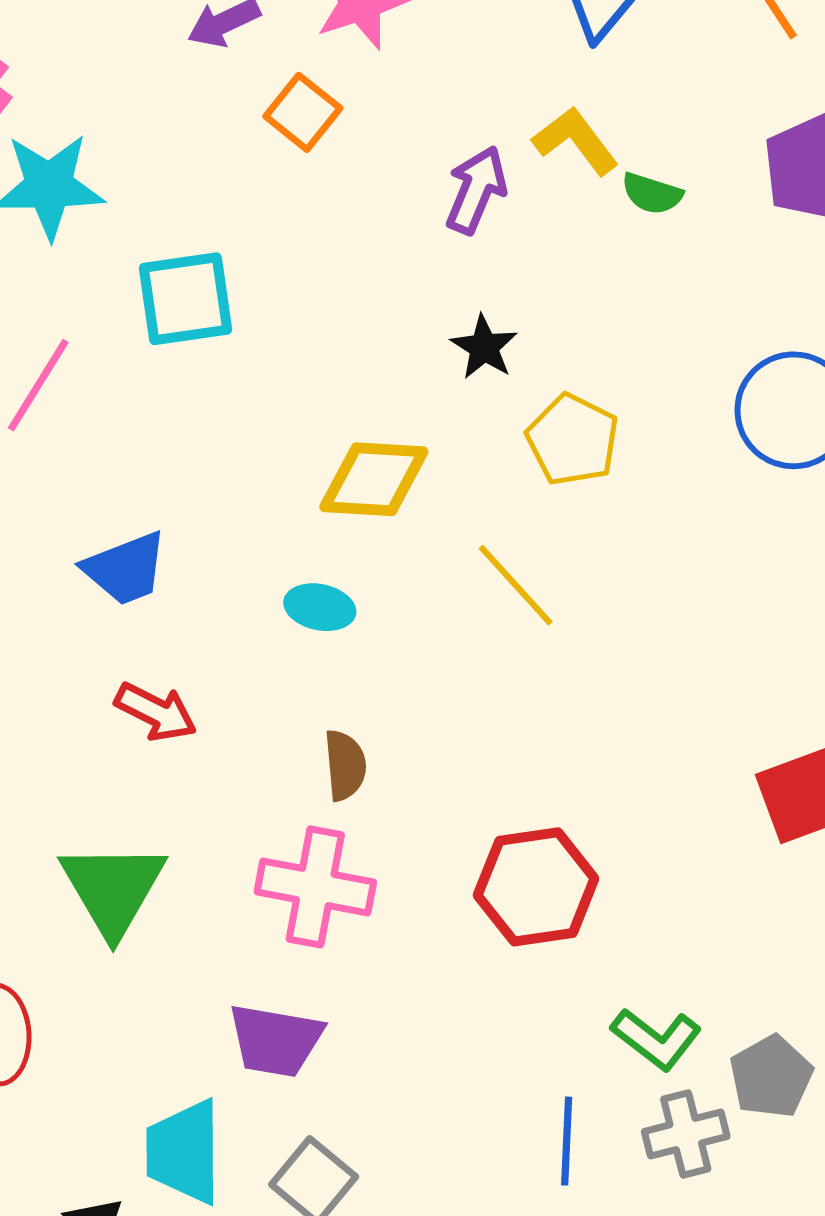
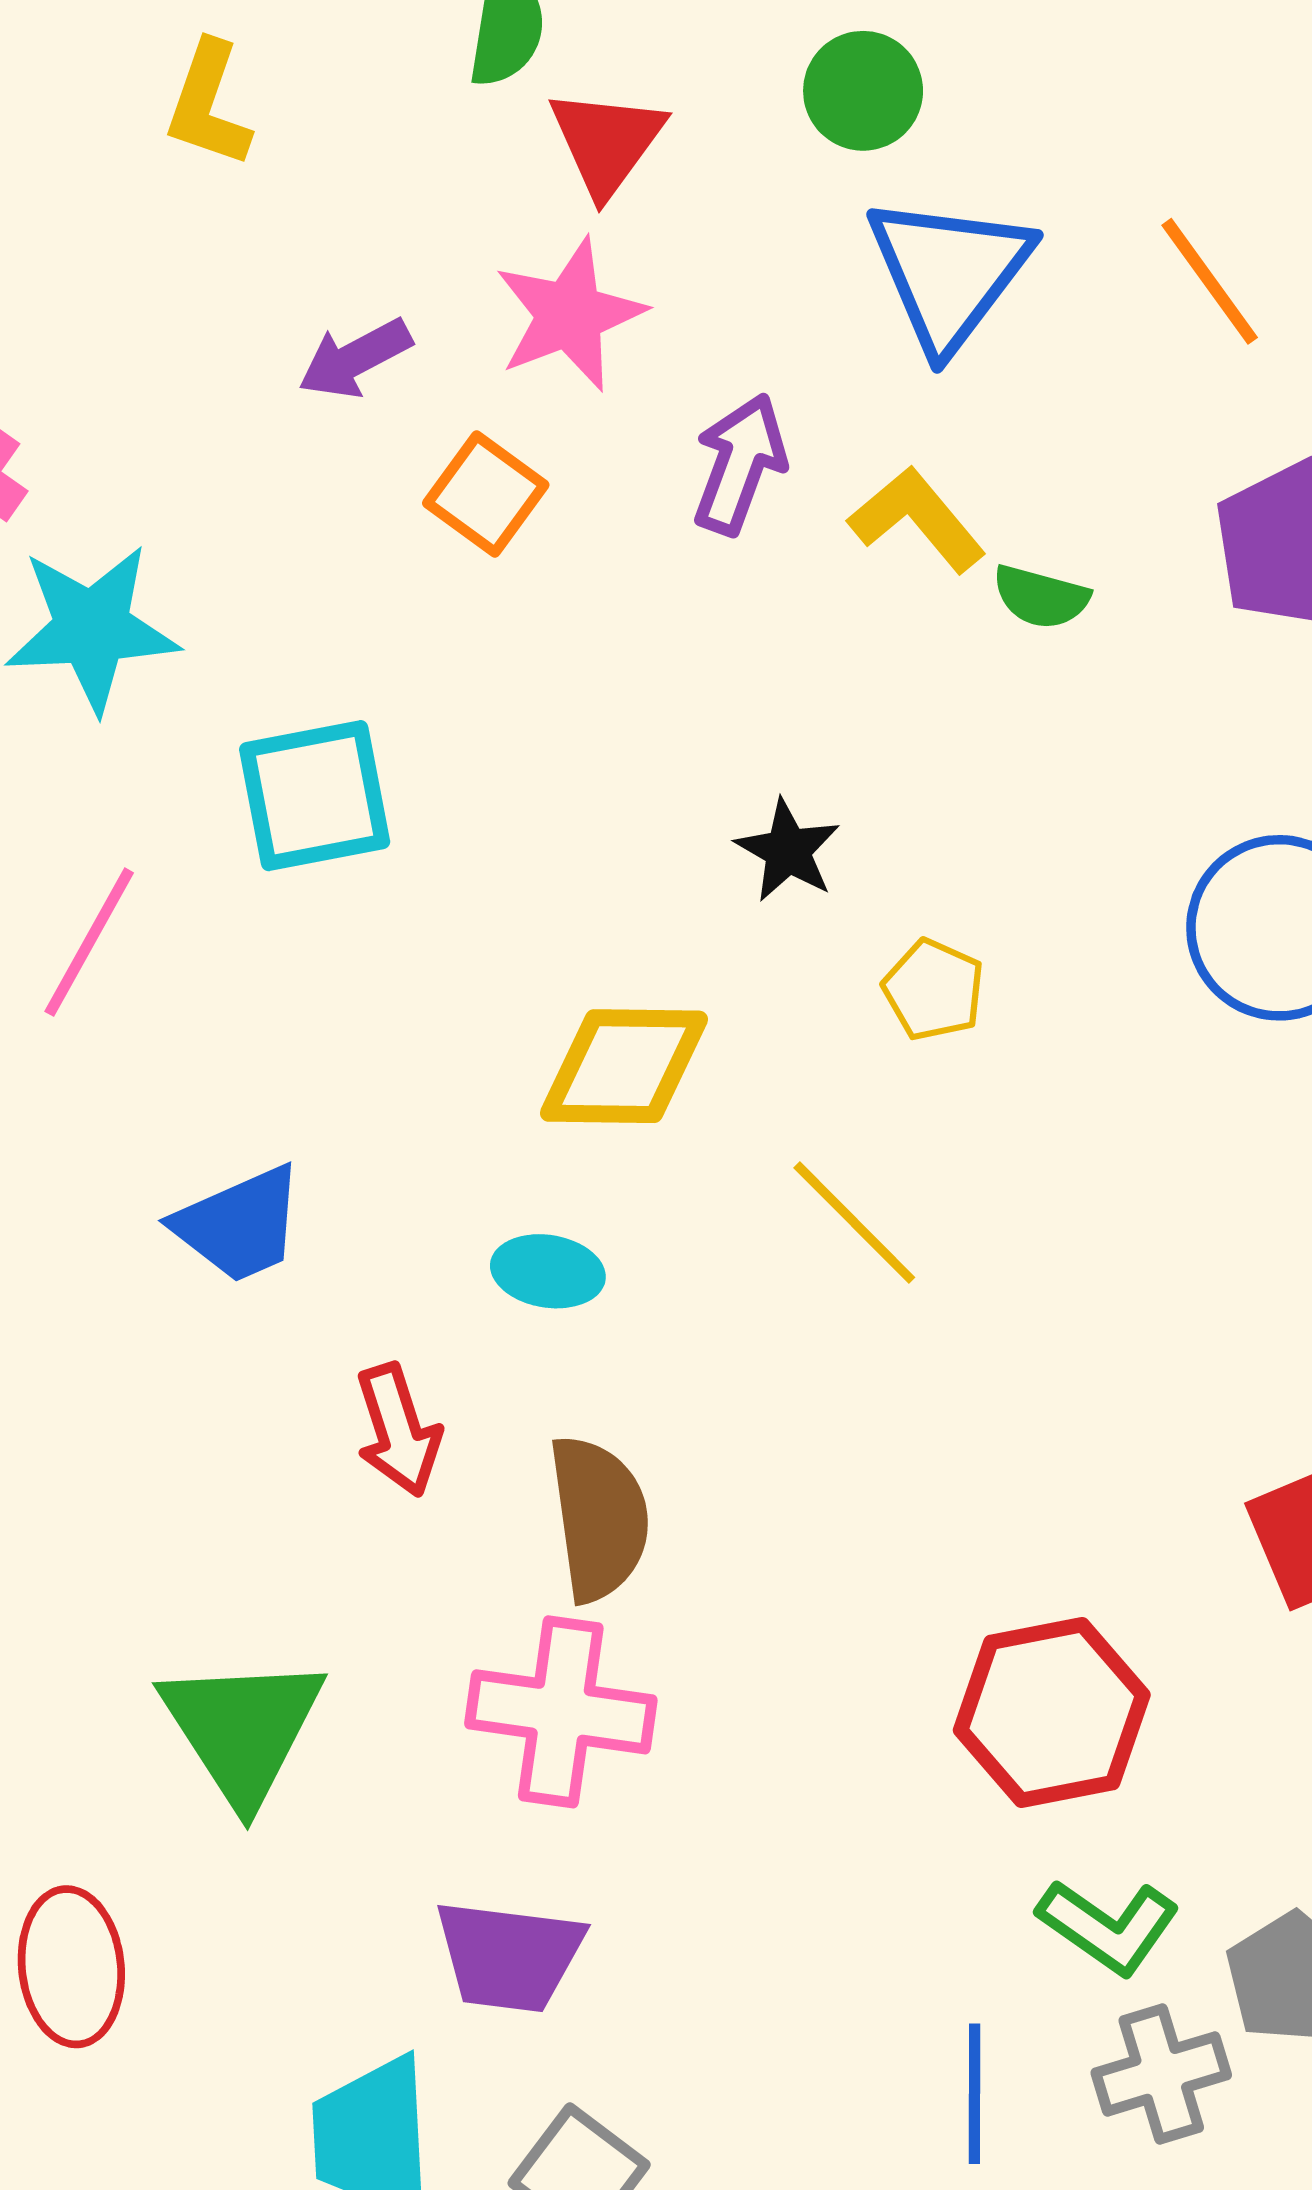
purple arrow: (476, 190) -> (740, 464), moved
yellow pentagon: (573, 440) -> (934, 990), size x0.7
red arrow: (156, 712) -> (398, 1430), moved, turned 48
brown semicircle: (345, 765) -> (599, 1518), size x1.5
red hexagon: (536, 887) -> (1052, 1713), moved

